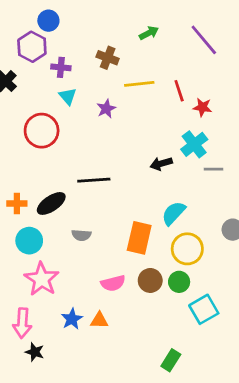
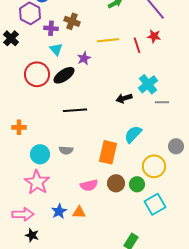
brown cross: (108, 58) -> (72, 21), moved
red star: (202, 107) -> (154, 36), moved
black ellipse: (51, 203) -> (64, 75), moved
cyan circle: (29, 241) -> (40, 154), moved
yellow circle: (187, 249) -> (154, 166), moved
pink arrow: (22, 323) -> (23, 214), turned -95

